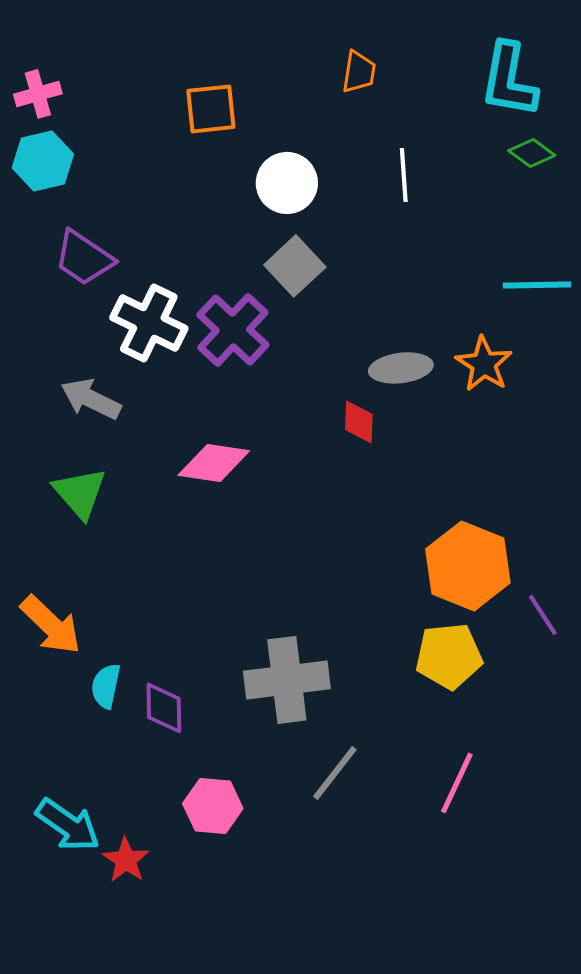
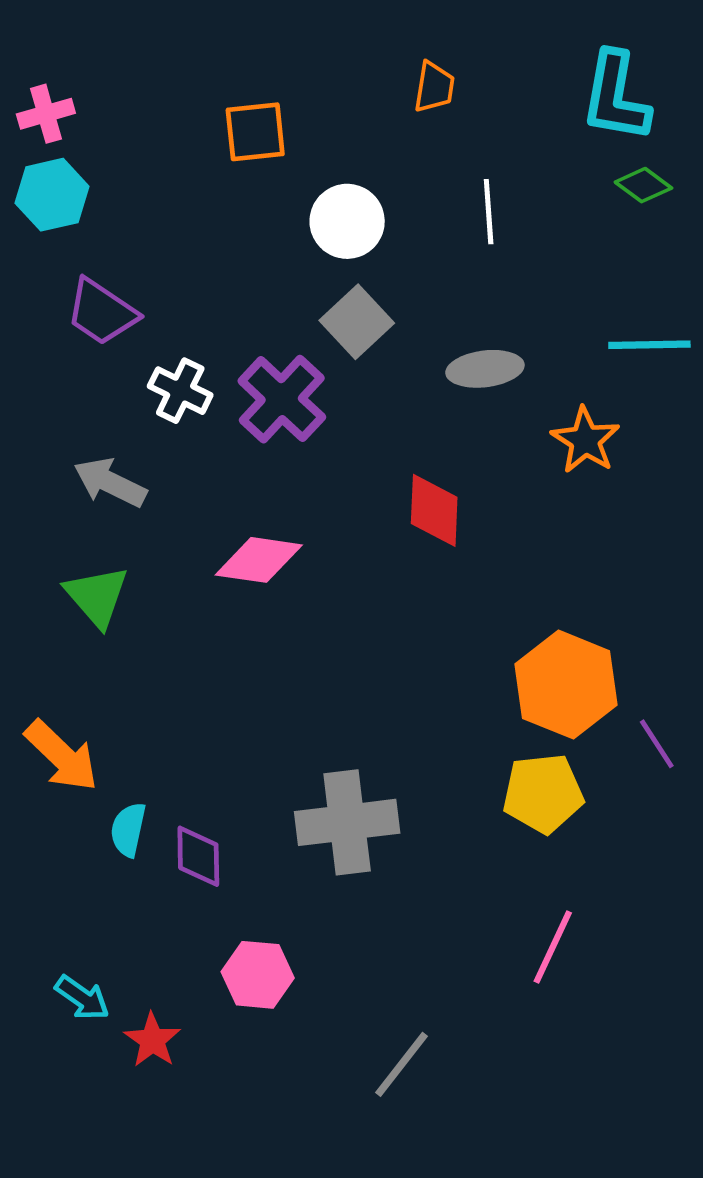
white cross: (149, 323) -> (180, 391), size x0.7
gray ellipse: (401, 368) -> (485, 369), moved
red diamond: (359, 422) -> (434, 510), size x1.4
gray line: (335, 773) -> (402, 1064), moved
cyan arrow: (68, 825) -> (82, 998), size x0.7

